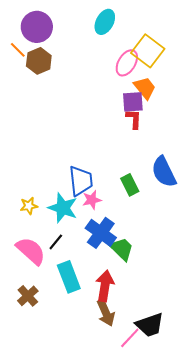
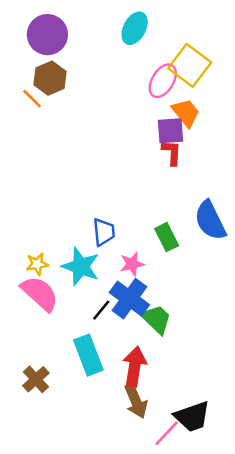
orange line: (18, 50) -> (32, 99), moved
blue trapezoid: (81, 181) -> (104, 232), size x0.7
pink star: (92, 200) -> (132, 264), moved
black line: (56, 242) -> (101, 310), moved
pink semicircle: (31, 251) -> (40, 293), moved

